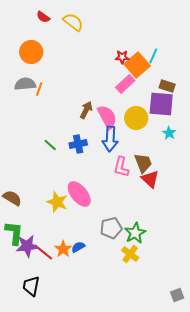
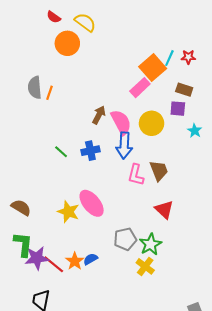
orange circle: (31, 52) -> (67, 43), moved
red star: (122, 57) -> (188, 57), moved
gray semicircle: (25, 84) -> (35, 88), turned -90
purple square: (161, 104) -> (178, 109), size x0.6
cyan star: (169, 133) -> (195, 131), moved
red triangle: (150, 179) -> (164, 210), moved

